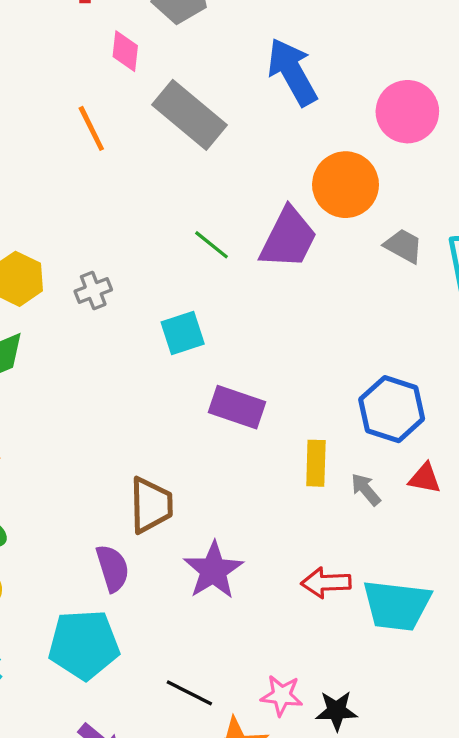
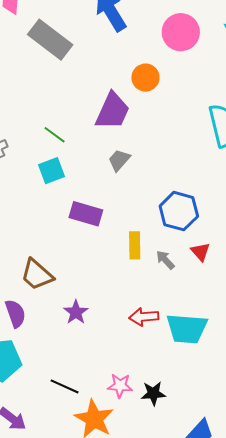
orange circle: (346, 185) -> (145, 78), size x0.7
green line: (212, 245) -> (55, 135), moved
gray trapezoid: (403, 246) -> (119, 160), moved, turned -75
red triangle: (425, 478) -> (200, 252), turned 40
brown trapezoid: (151, 505) -> (37, 275), turned 135
purple star: (213, 570) -> (76, 312), size x0.7

